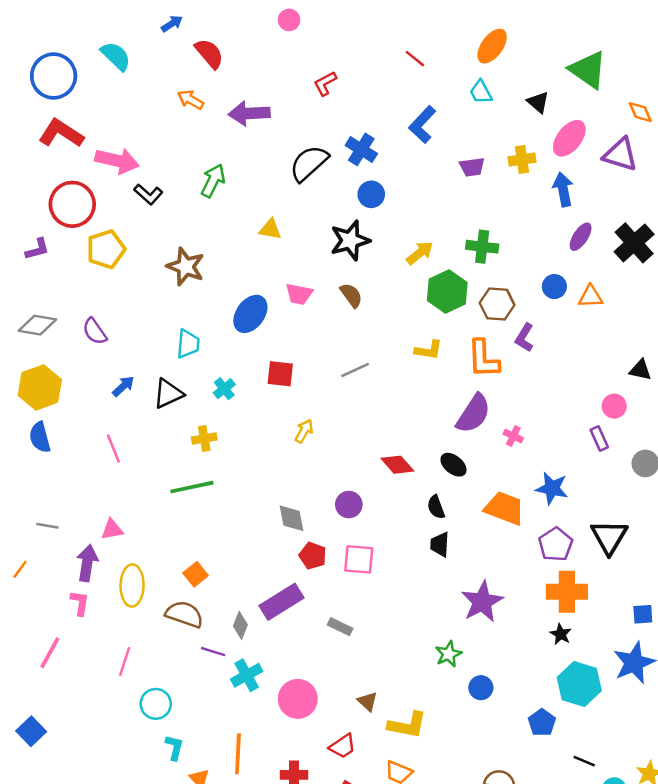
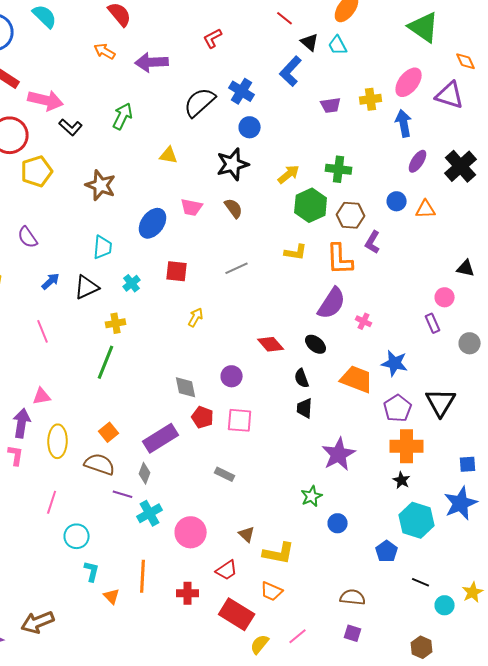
black triangle: (538, 102) -> (310, 42), moved
green line: (192, 487) -> (106, 362), turned -56
purple rectangle: (282, 602) -> (161, 438), moved

